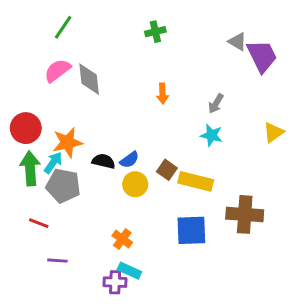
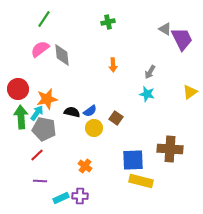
yellow rectangle: (196, 181) -> (141, 181), moved
red line: (39, 223) -> (37, 155), moved, turned -64
cyan rectangle: (129, 271) -> (61, 198), moved, turned -49

